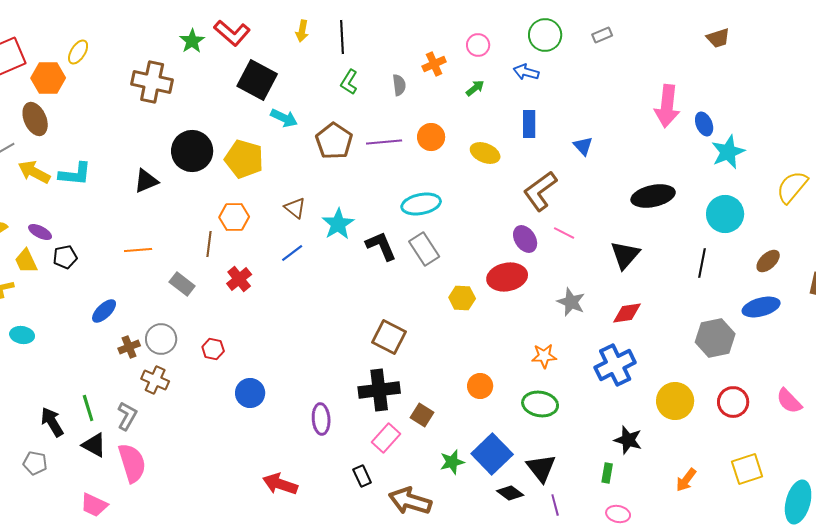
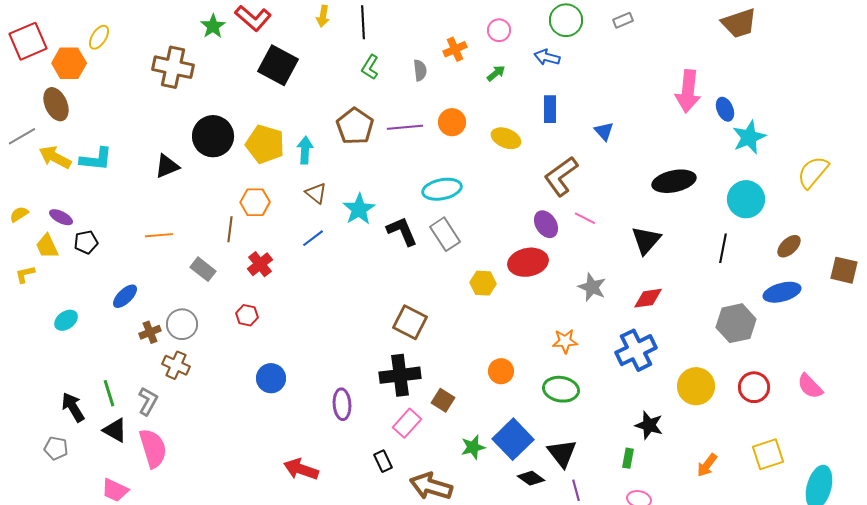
brown trapezoid: (718, 38) -> (739, 23), size x1.5
cyan arrow: (284, 118) -> (305, 150), moved, turned -112
cyan ellipse: (22, 335) -> (66, 320), moved, turned -45
red hexagon: (213, 349) -> (247, 315), moved

